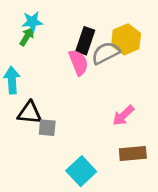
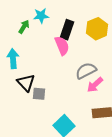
cyan star: (32, 22) -> (41, 16), moved
gray semicircle: (106, 53) -> (86, 71), moved
black triangle: (30, 113) -> (26, 83), turned 42

